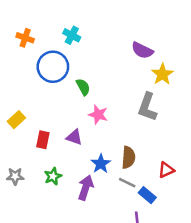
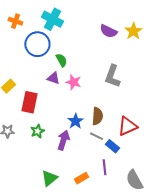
cyan cross: (72, 35) -> (52, 19), size x1.5
yellow star: (162, 74) -> (133, 31), moved
purple triangle: (74, 137) -> (53, 78), moved
red rectangle: (43, 140) -> (29, 102), size x1.5
red triangle: (166, 170) -> (127, 126), size x1.5

